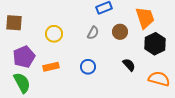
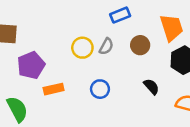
yellow circle: (54, 34) -> (82, 48), moved
purple pentagon: (24, 57) -> (31, 65), moved

